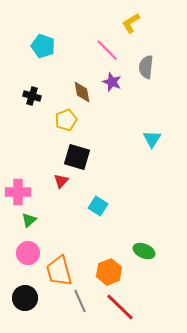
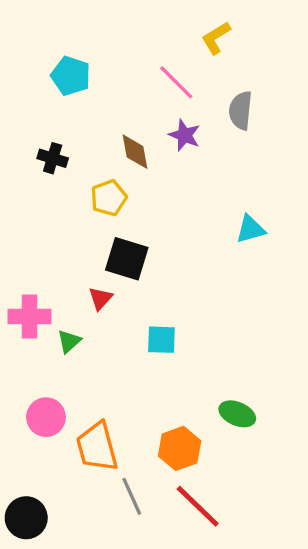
cyan triangle: (152, 139) -> (250, 229), turned 42
cyan square: (98, 206) -> (161, 340), turned -30
green triangle: (29, 220) -> (69, 341), moved
black circle: (25, 298) -> (26, 518), moved

